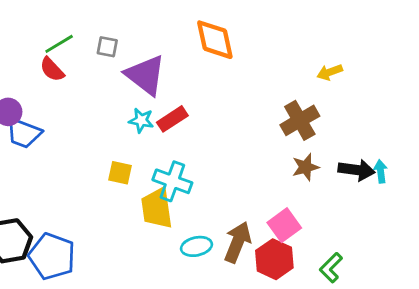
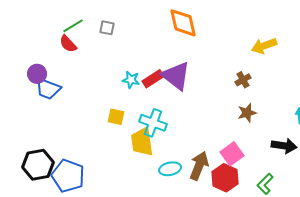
yellow arrow: (330, 72) -> (264, 46), size x1.4
purple triangle: (145, 75) -> (176, 76), moved
brown cross: (300, 120) -> (243, 80), size x0.6
black arrow: (357, 170) -> (284, 146), moved

